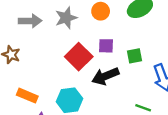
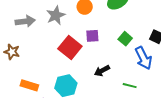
green square: (134, 56) -> (125, 39), moved, turned -32
black arrow: (105, 76) -> (102, 71), moved, size x0.7

